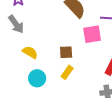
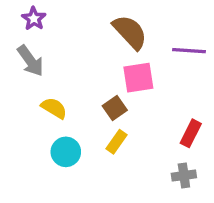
pink square: (92, 34) -> (138, 78), moved
brown square: (66, 52) -> (115, 108), turned -32

